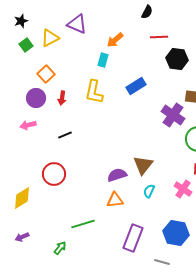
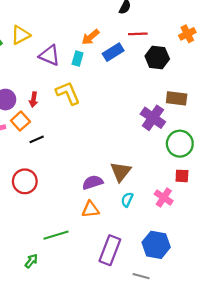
purple triangle: (77, 24) -> (50, 55), moved
orange square: (46, 74) -> (20, 121), moved
blue rectangle: (136, 86) -> (113, 52), moved
yellow L-shape: (94, 92) -> (68, 93), turned 145

